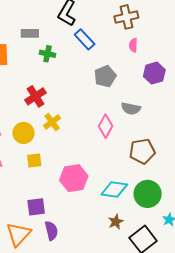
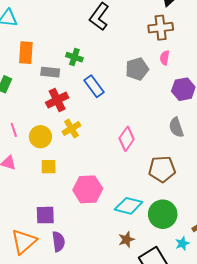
gray rectangle: (30, 33) -> (50, 72), moved
blue rectangle: (85, 39) -> (94, 86), moved
gray pentagon: (105, 76) -> (137, 69), moved
gray semicircle: (131, 109) -> (176, 127), moved, turned 54

